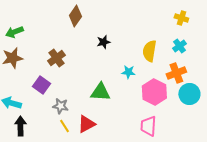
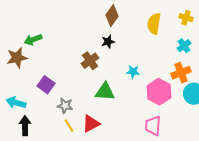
brown diamond: (75, 16) -> (112, 16), moved
green arrow: (14, 32) -> (33, 40), moved
yellow semicircle: (149, 51) -> (154, 24), moved
brown cross: (56, 58) -> (90, 61), moved

